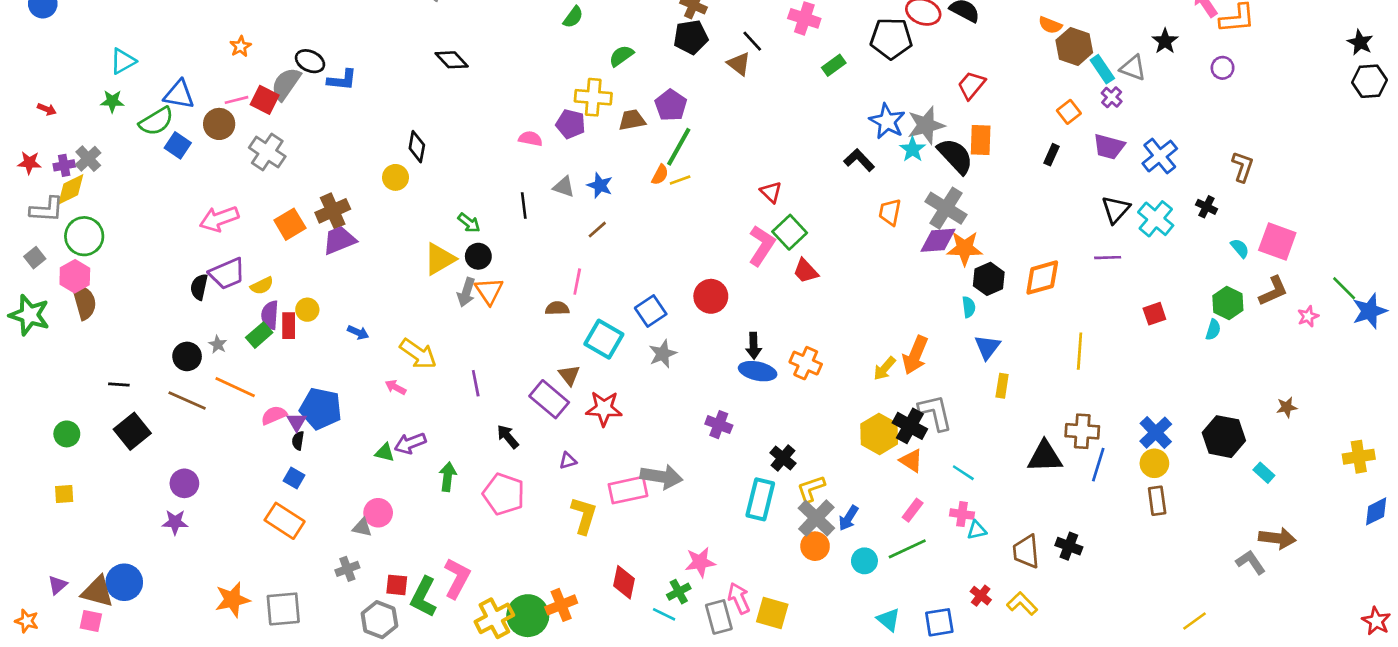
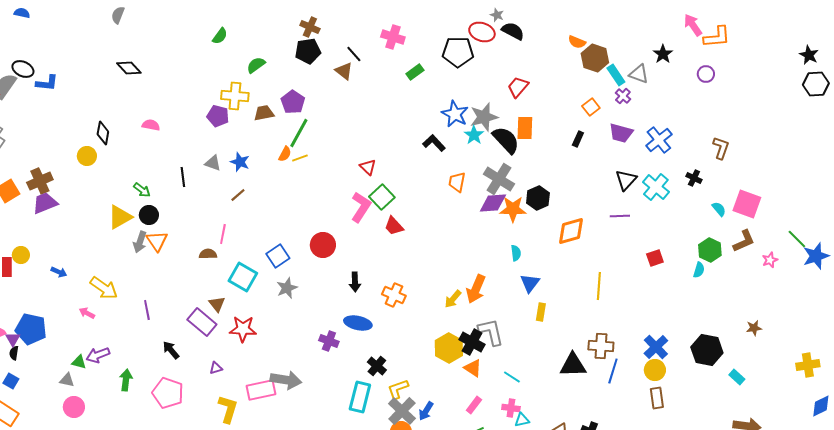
pink semicircle: (530, 139) -> (151, 125), moved
black hexagon: (989, 279) -> (538, 198), moved
blue ellipse: (758, 371) -> (358, 323), moved
gray triangle: (362, 527) -> (67, 380), moved

